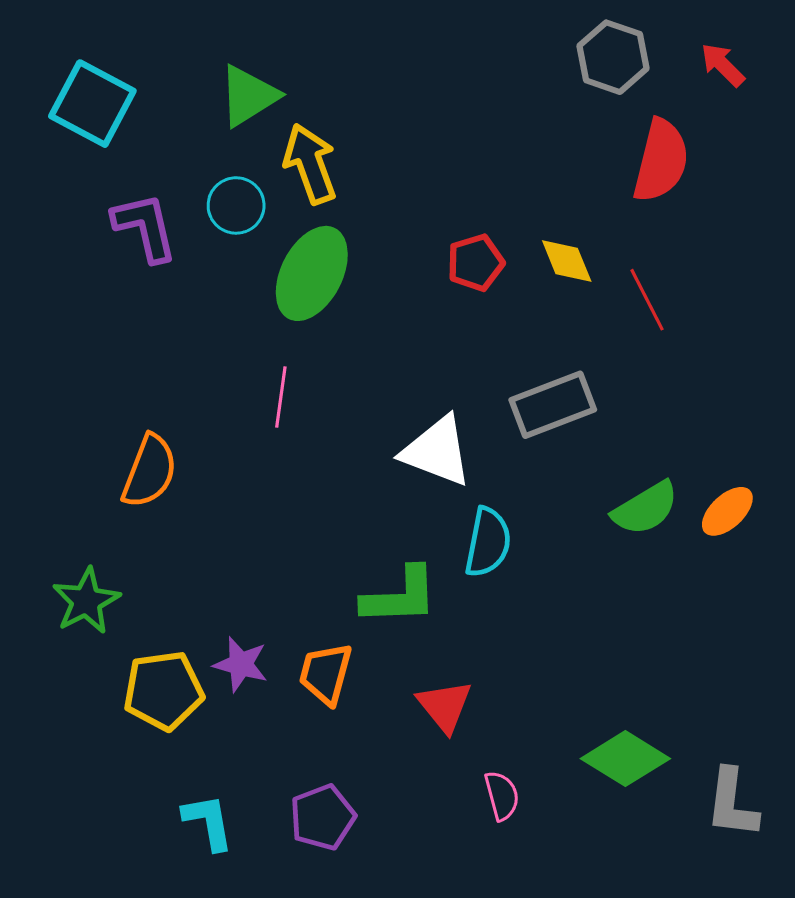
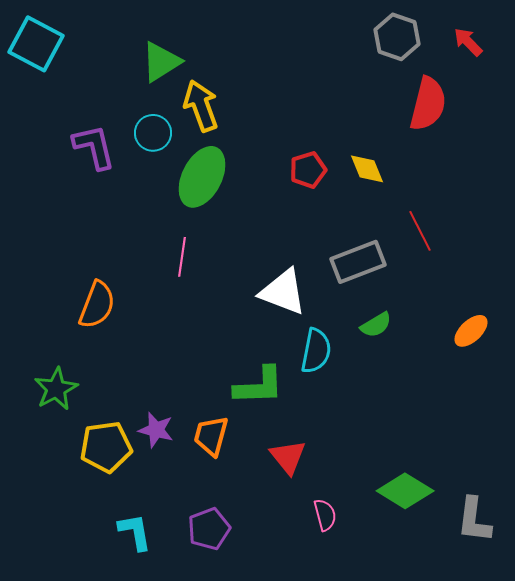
cyan square: (92, 104) -> (36, 44), moved
red line: (647, 300) -> (420, 231), moved
green semicircle: (645, 508) -> (376, 325), moved, size x0.7

